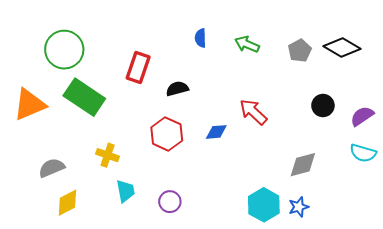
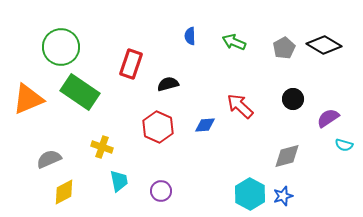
black circle: (323, 106) -> (293, 99), moved
purple semicircle: (362, 116) -> (328, 118), moved
cyan semicircle: (363, 153) -> (344, 145), size x0.7

